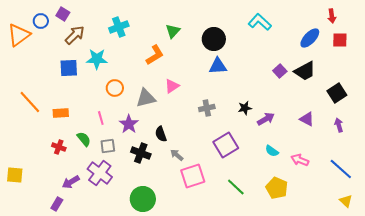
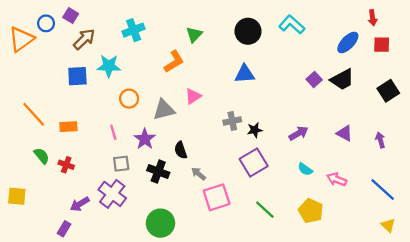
black circle: (214, 39) -> (248, 31), moved
black square: (337, 93) -> (388, 91), moved
black star: (245, 108) -> (255, 130), moved
green semicircle: (84, 139) -> (42, 156), moved

